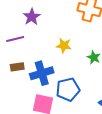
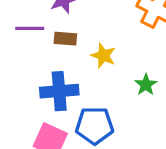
brown rectangle: (17, 67) -> (65, 39), moved

